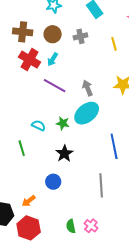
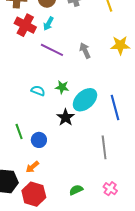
cyan ellipse: (87, 113) -> (85, 100), moved
green line: (22, 148) -> (19, 132), moved
blue circle: (53, 182) -> (39, 140), moved
green semicircle: (71, 226) -> (76, 190), turned 80
pink cross: (91, 226) -> (110, 189), moved

